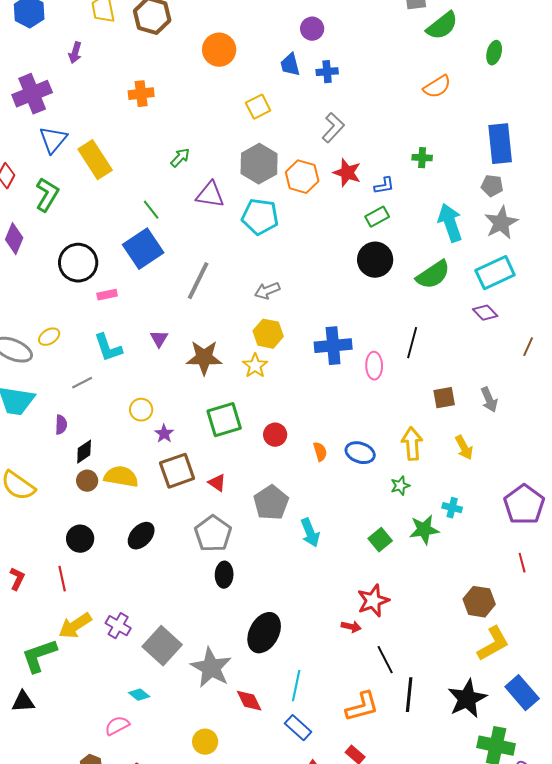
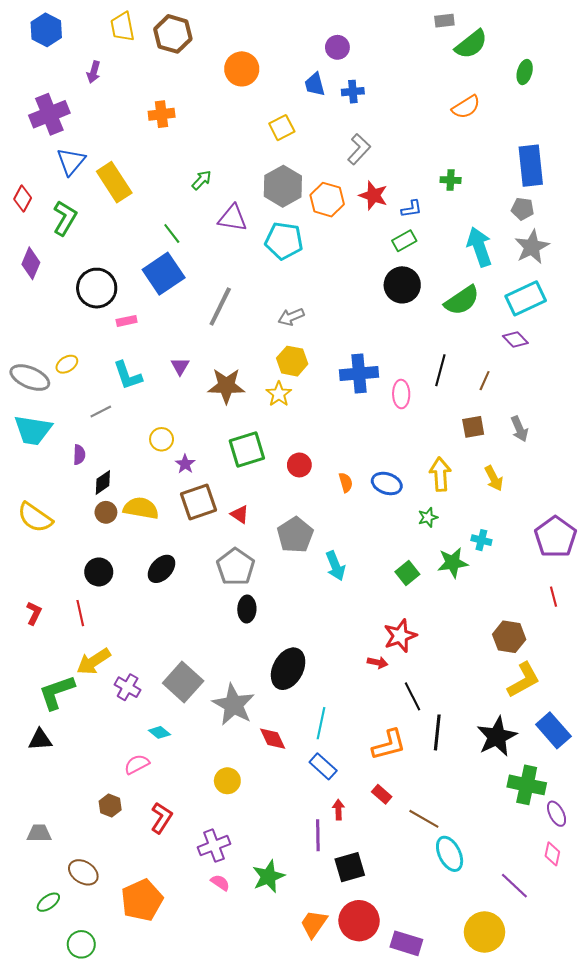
brown line: (528, 347) -> (485, 381), moved
purple cross: (118, 626) -> (128, 687), moved

